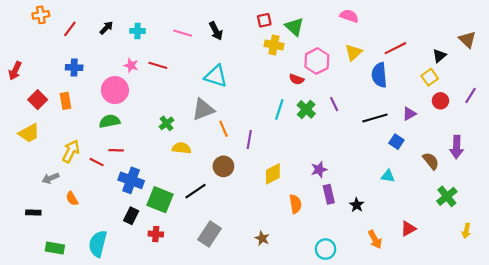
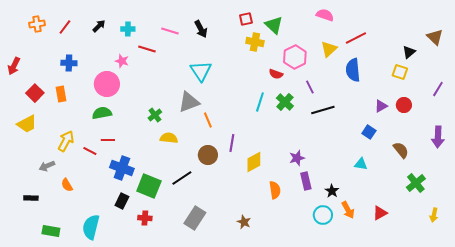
orange cross: (41, 15) -> (37, 24), moved
red line: (395, 48) -> (356, 38), moved
red line: (158, 65) -> (147, 49), moved
cyan triangle: (216, 76) -> (201, 71), turned 40
yellow square: (430, 77) -> (400, 72), turned -35
red circle: (440, 101) -> (404, 105), moved
purple line: (334, 104) -> (310, 87), moved
black line: (375, 118) -> (323, 110), moved
purple line: (249, 139) -> (232, 143), moved
purple arrow: (457, 147) -> (438, 137), moved
orange arrow: (375, 239) -> (348, 210), moved
cyan circle: (326, 249) -> (323, 215), moved

